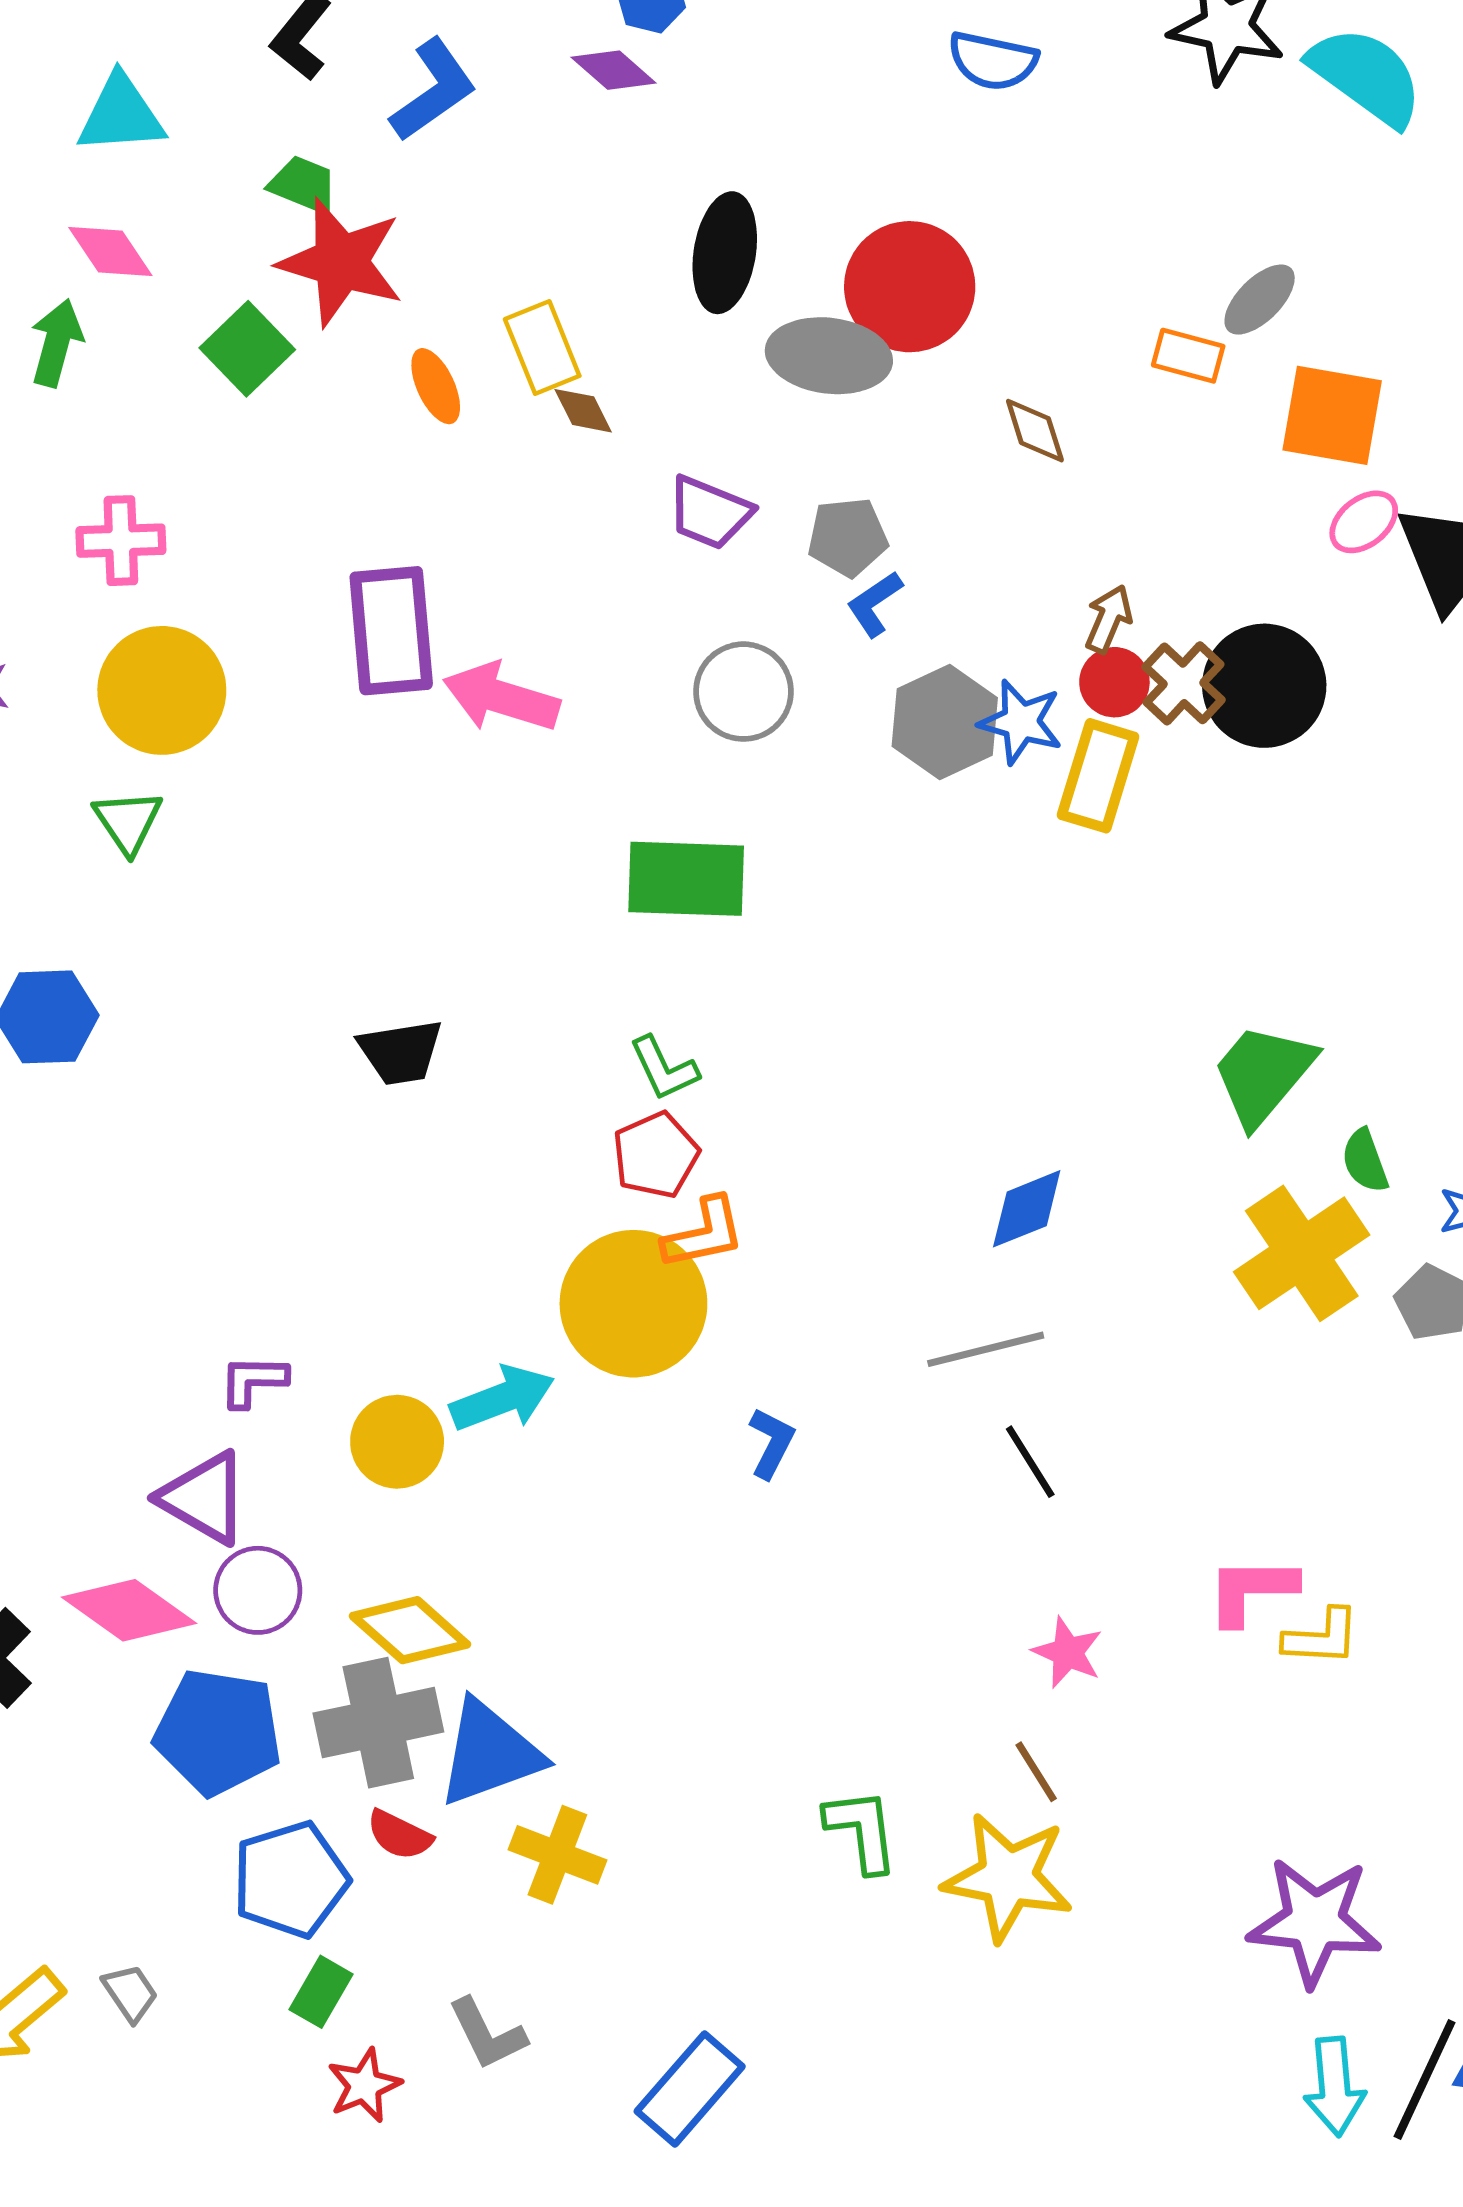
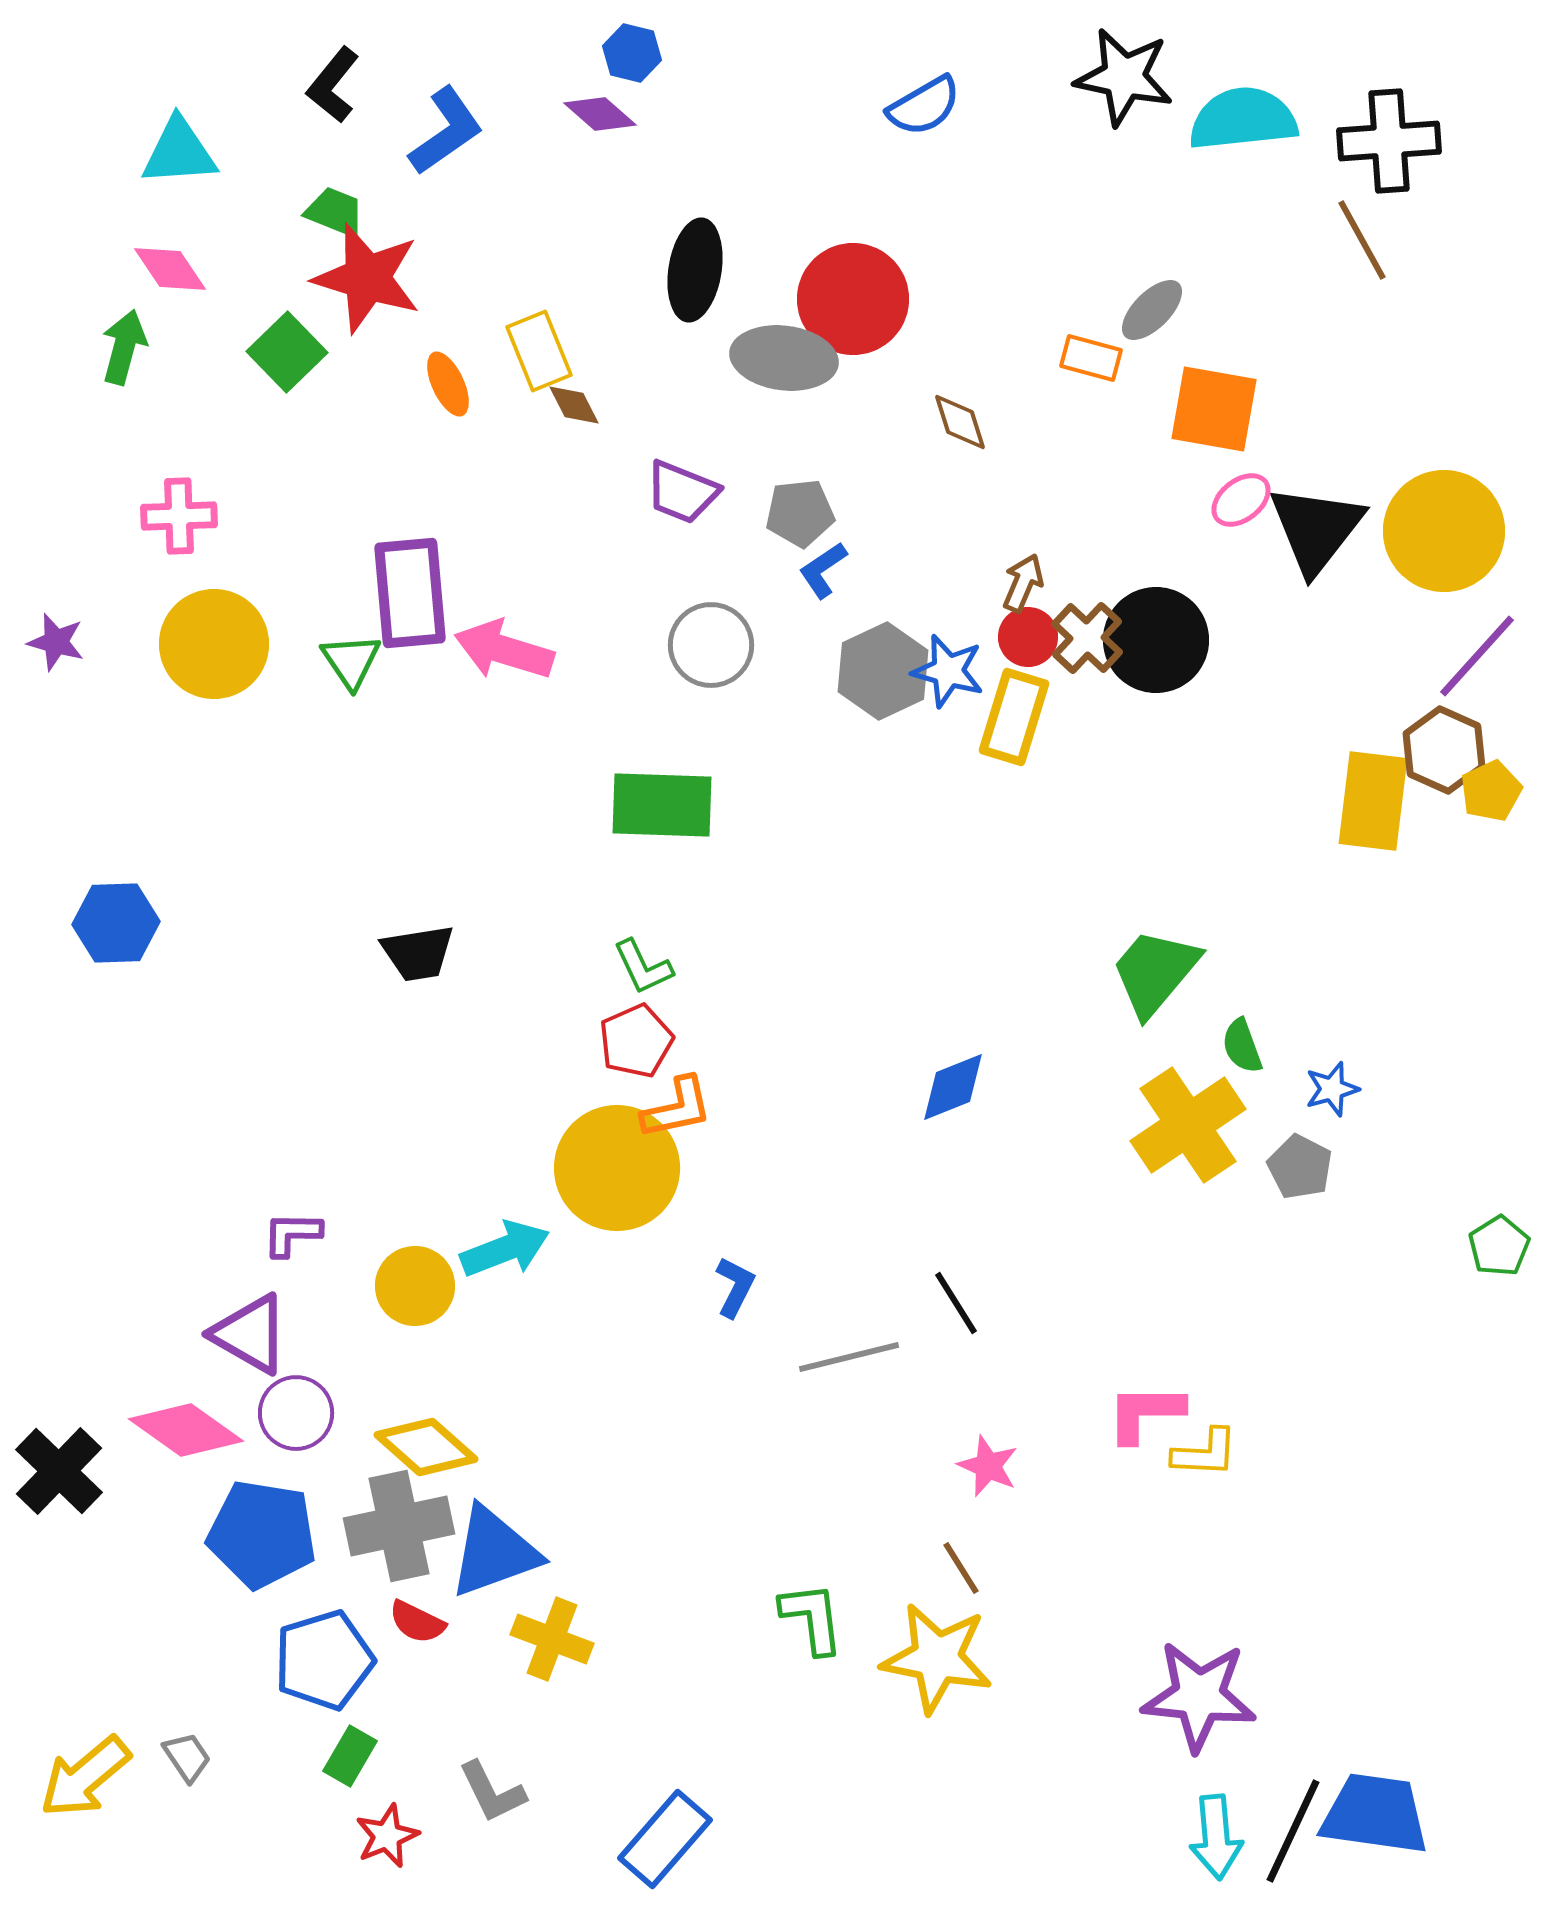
blue semicircle: (993, 61) -> (924, 106), turned -42
cyan semicircle: (1366, 76) -> (1243, 119), turned -42
green triangle: (128, 821) -> (351, 661), moved
gray line: (986, 1349) -> (849, 1357), moved

